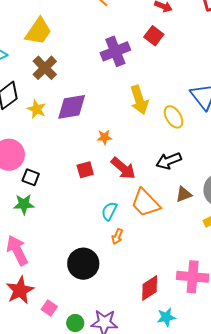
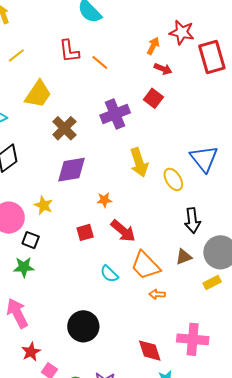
brown cross: (45, 68) -> (64, 128), moved
yellow star: (37, 109) -> (44, 205), moved
black arrow: (169, 161) -> (192, 220), moved, turned -75
cyan semicircle: (109, 211) -> (109, 274), turned -72
orange arrow: (117, 236) -> (157, 294), moved, turned 70
red diamond: (150, 288) -> (150, 351), turned -76
red star: (20, 290) -> (31, 352), moved, size x0.7

